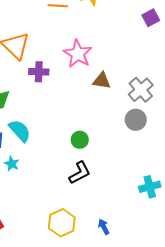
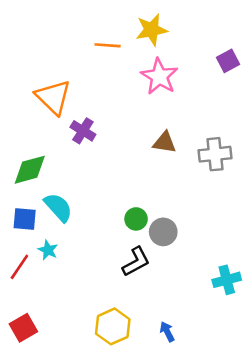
pink star: (78, 54) -> (159, 76), moved
purple cross: (39, 72) -> (83, 131), turned 30
gray cross: (141, 90) -> (215, 154), turned 35
gray circle: (136, 120) -> (163, 232), moved

